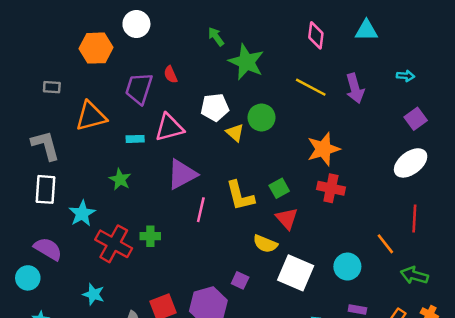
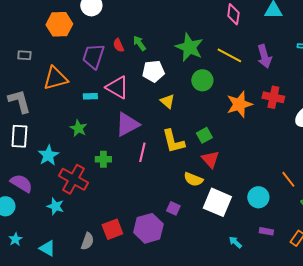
green arrow: (216, 37) -> (139, 43), moved
green star: (246, 62) -> (189, 47), moved
green circle: (261, 117) -> (202, 80), moved
pink triangle: (169, 128) -> (117, 87), turned 45
yellow triangle: (235, 133) -> (167, 101), moved
red cross: (331, 188) -> (273, 97), moved
green cross: (150, 236) -> (103, 159), moved
cyan star: (93, 294) -> (55, 206), moved

